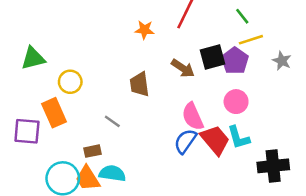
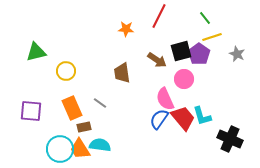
pink circle: (236, 102) -> (184, 79), moved
orange rectangle: (54, 113) -> (72, 108), moved
black cross: (273, 166) -> (230, 139), turned 30

